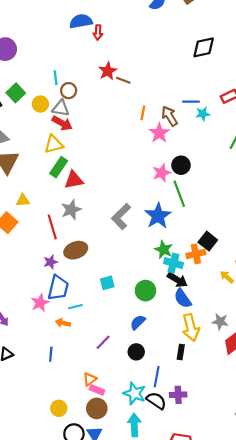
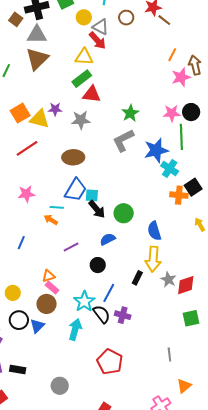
brown circle: (69, 91) -> (126, 18), moved
yellow triangle: (23, 200) -> (39, 119), moved, size x1.5
red line: (52, 227) -> (27, 148), moved, turned 55
green star: (164, 250) -> (130, 113), moved
purple star: (51, 262) -> (55, 109), moved
cyan cross: (173, 263) -> (170, 168), moved
black arrow: (177, 280) -> (97, 209), moved
blue trapezoid: (58, 288) -> (75, 190), moved
gray star: (220, 322) -> (168, 279), moved
orange arrow: (63, 323) -> (51, 220), moved

